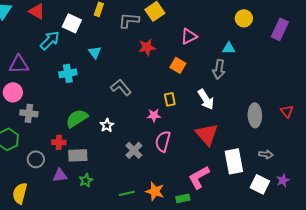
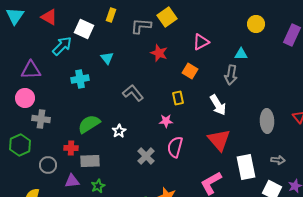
red star: (147, 47) -> (159, 53), turned 30
yellow rectangle: (170, 99) -> (178, 98), moved

